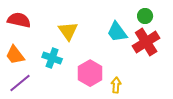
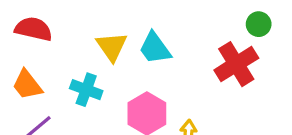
green circle: (145, 16) -> (259, 24), moved
cyan trapezoid: (117, 32) -> (155, 48), moved

